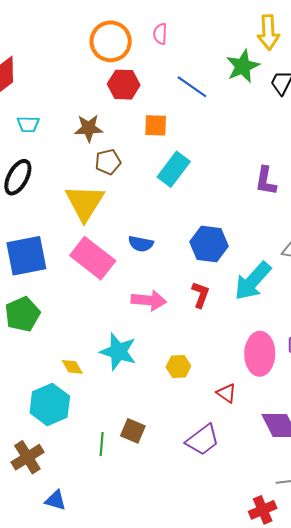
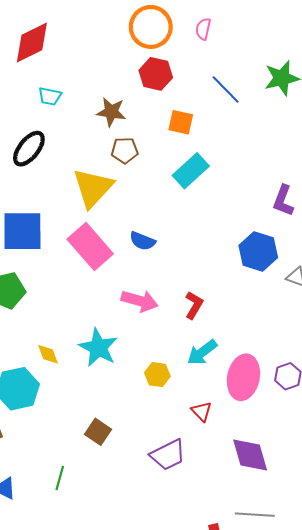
blue hexagon: (209, 244) -> (258, 251), moved
cyan arrow: (253, 281) -> (202, 352), moved, size x0.7
green line: (102, 444) -> (60, 478), moved

